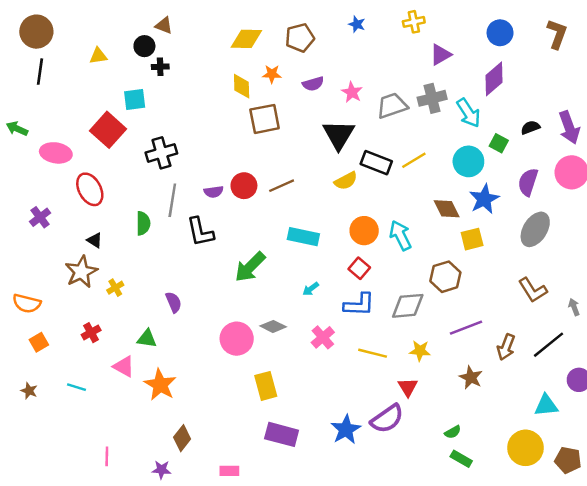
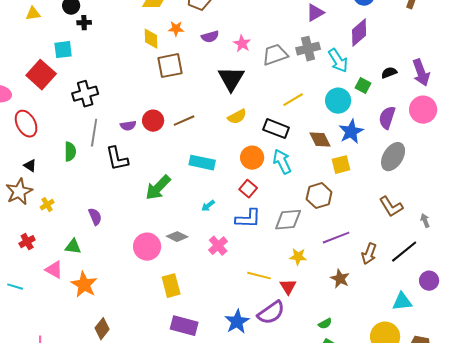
black rectangle: (376, 163) -> (276, 129), moved
yellow line: (373, 353) -> (259, 276), moved

